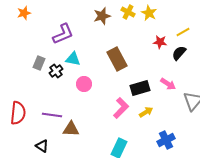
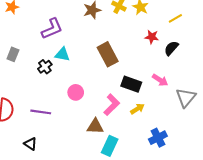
yellow line: (183, 32) -> (175, 18), moved
gray rectangle: (39, 63) -> (13, 54), moved
pink circle: (84, 84) -> (76, 92), moved
black rectangle: (140, 88) -> (131, 84), turned 36
brown triangle: (71, 129) -> (95, 126), moved

